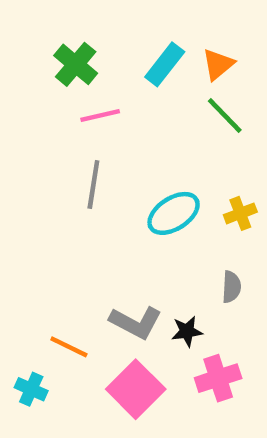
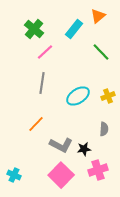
orange triangle: (218, 64) -> (98, 16), moved
pink line: (100, 116) -> (45, 52), turned -30
orange line: (69, 347) -> (36, 124), moved, turned -72

